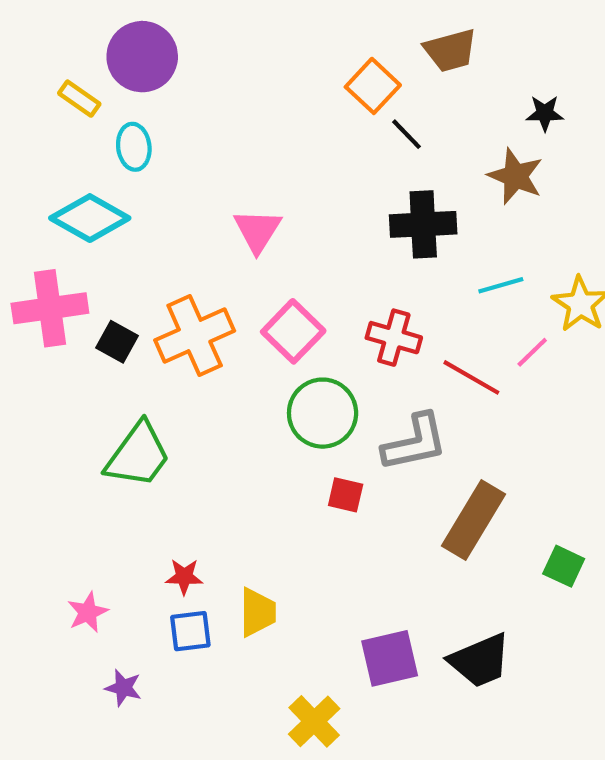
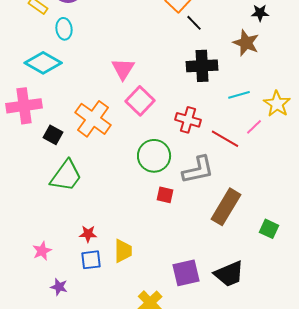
pink square: (293, 331) -> (140, 101), moved
orange cross: (195, 336) -> (93, 119), turned -30
black square: (117, 342) -> (53, 135), moved

